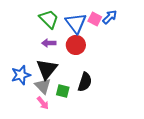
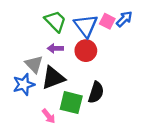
black triangle: (47, 69) -> (53, 78), turned 30
gray triangle: (43, 86) -> (34, 64), moved
green square: (63, 91) -> (71, 103), size x1.5

